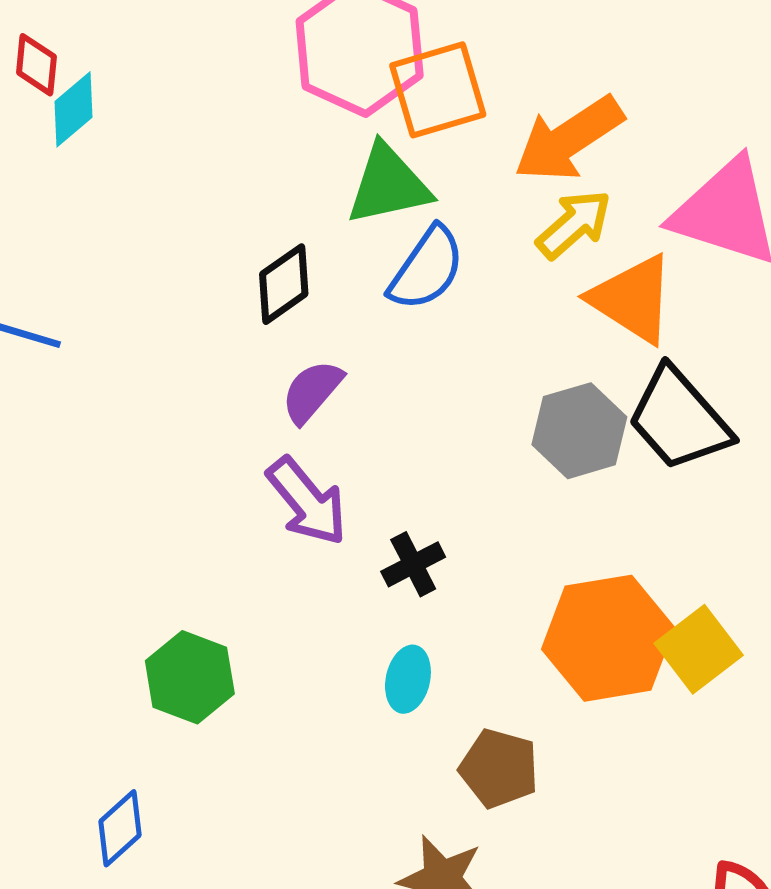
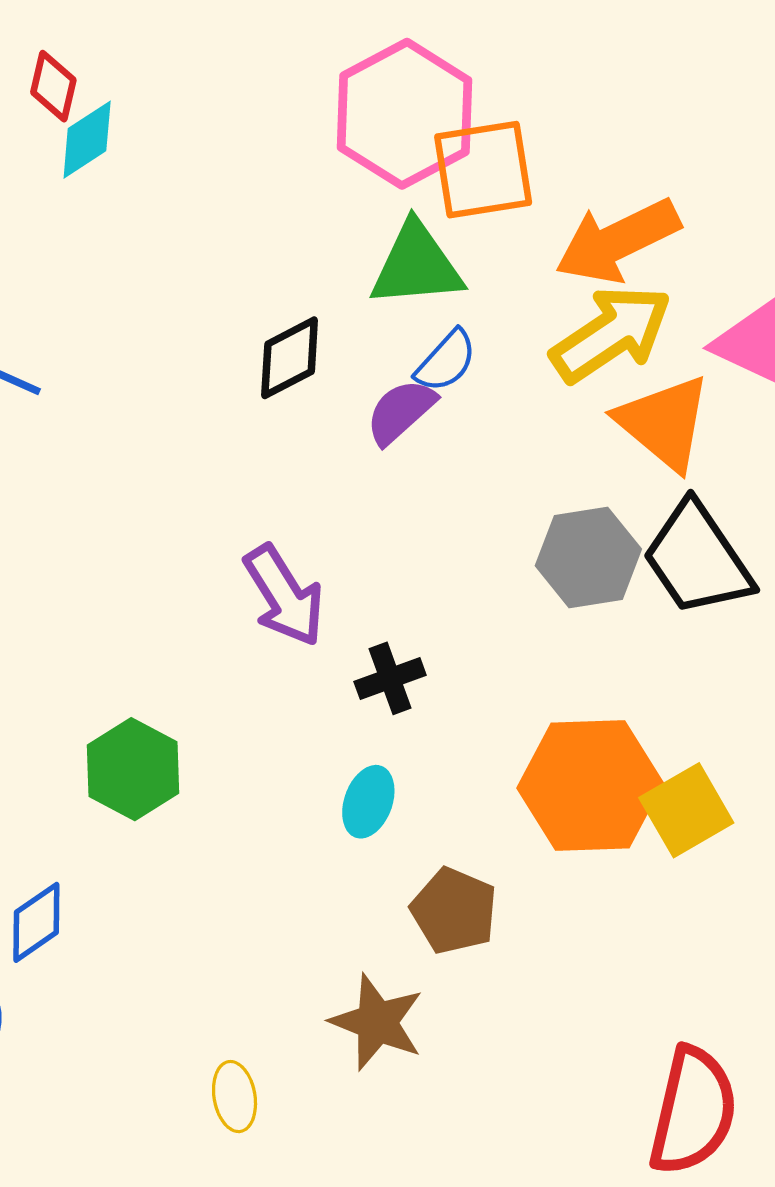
yellow arrow: (574, 224) -> (611, 334), size x1.4
blue semicircle: (427, 269) -> (446, 361), size x0.7
purple semicircle: (312, 391) -> (401, 412), moved

